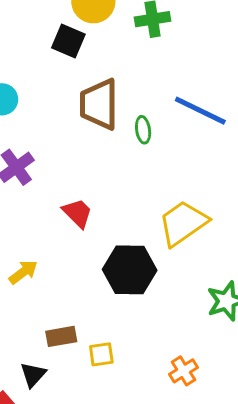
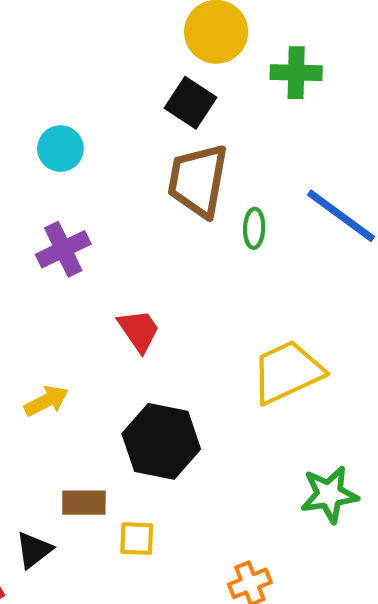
black square: (68, 41) -> (191, 103), moved
black hexagon: (130, 270) -> (161, 441), moved

